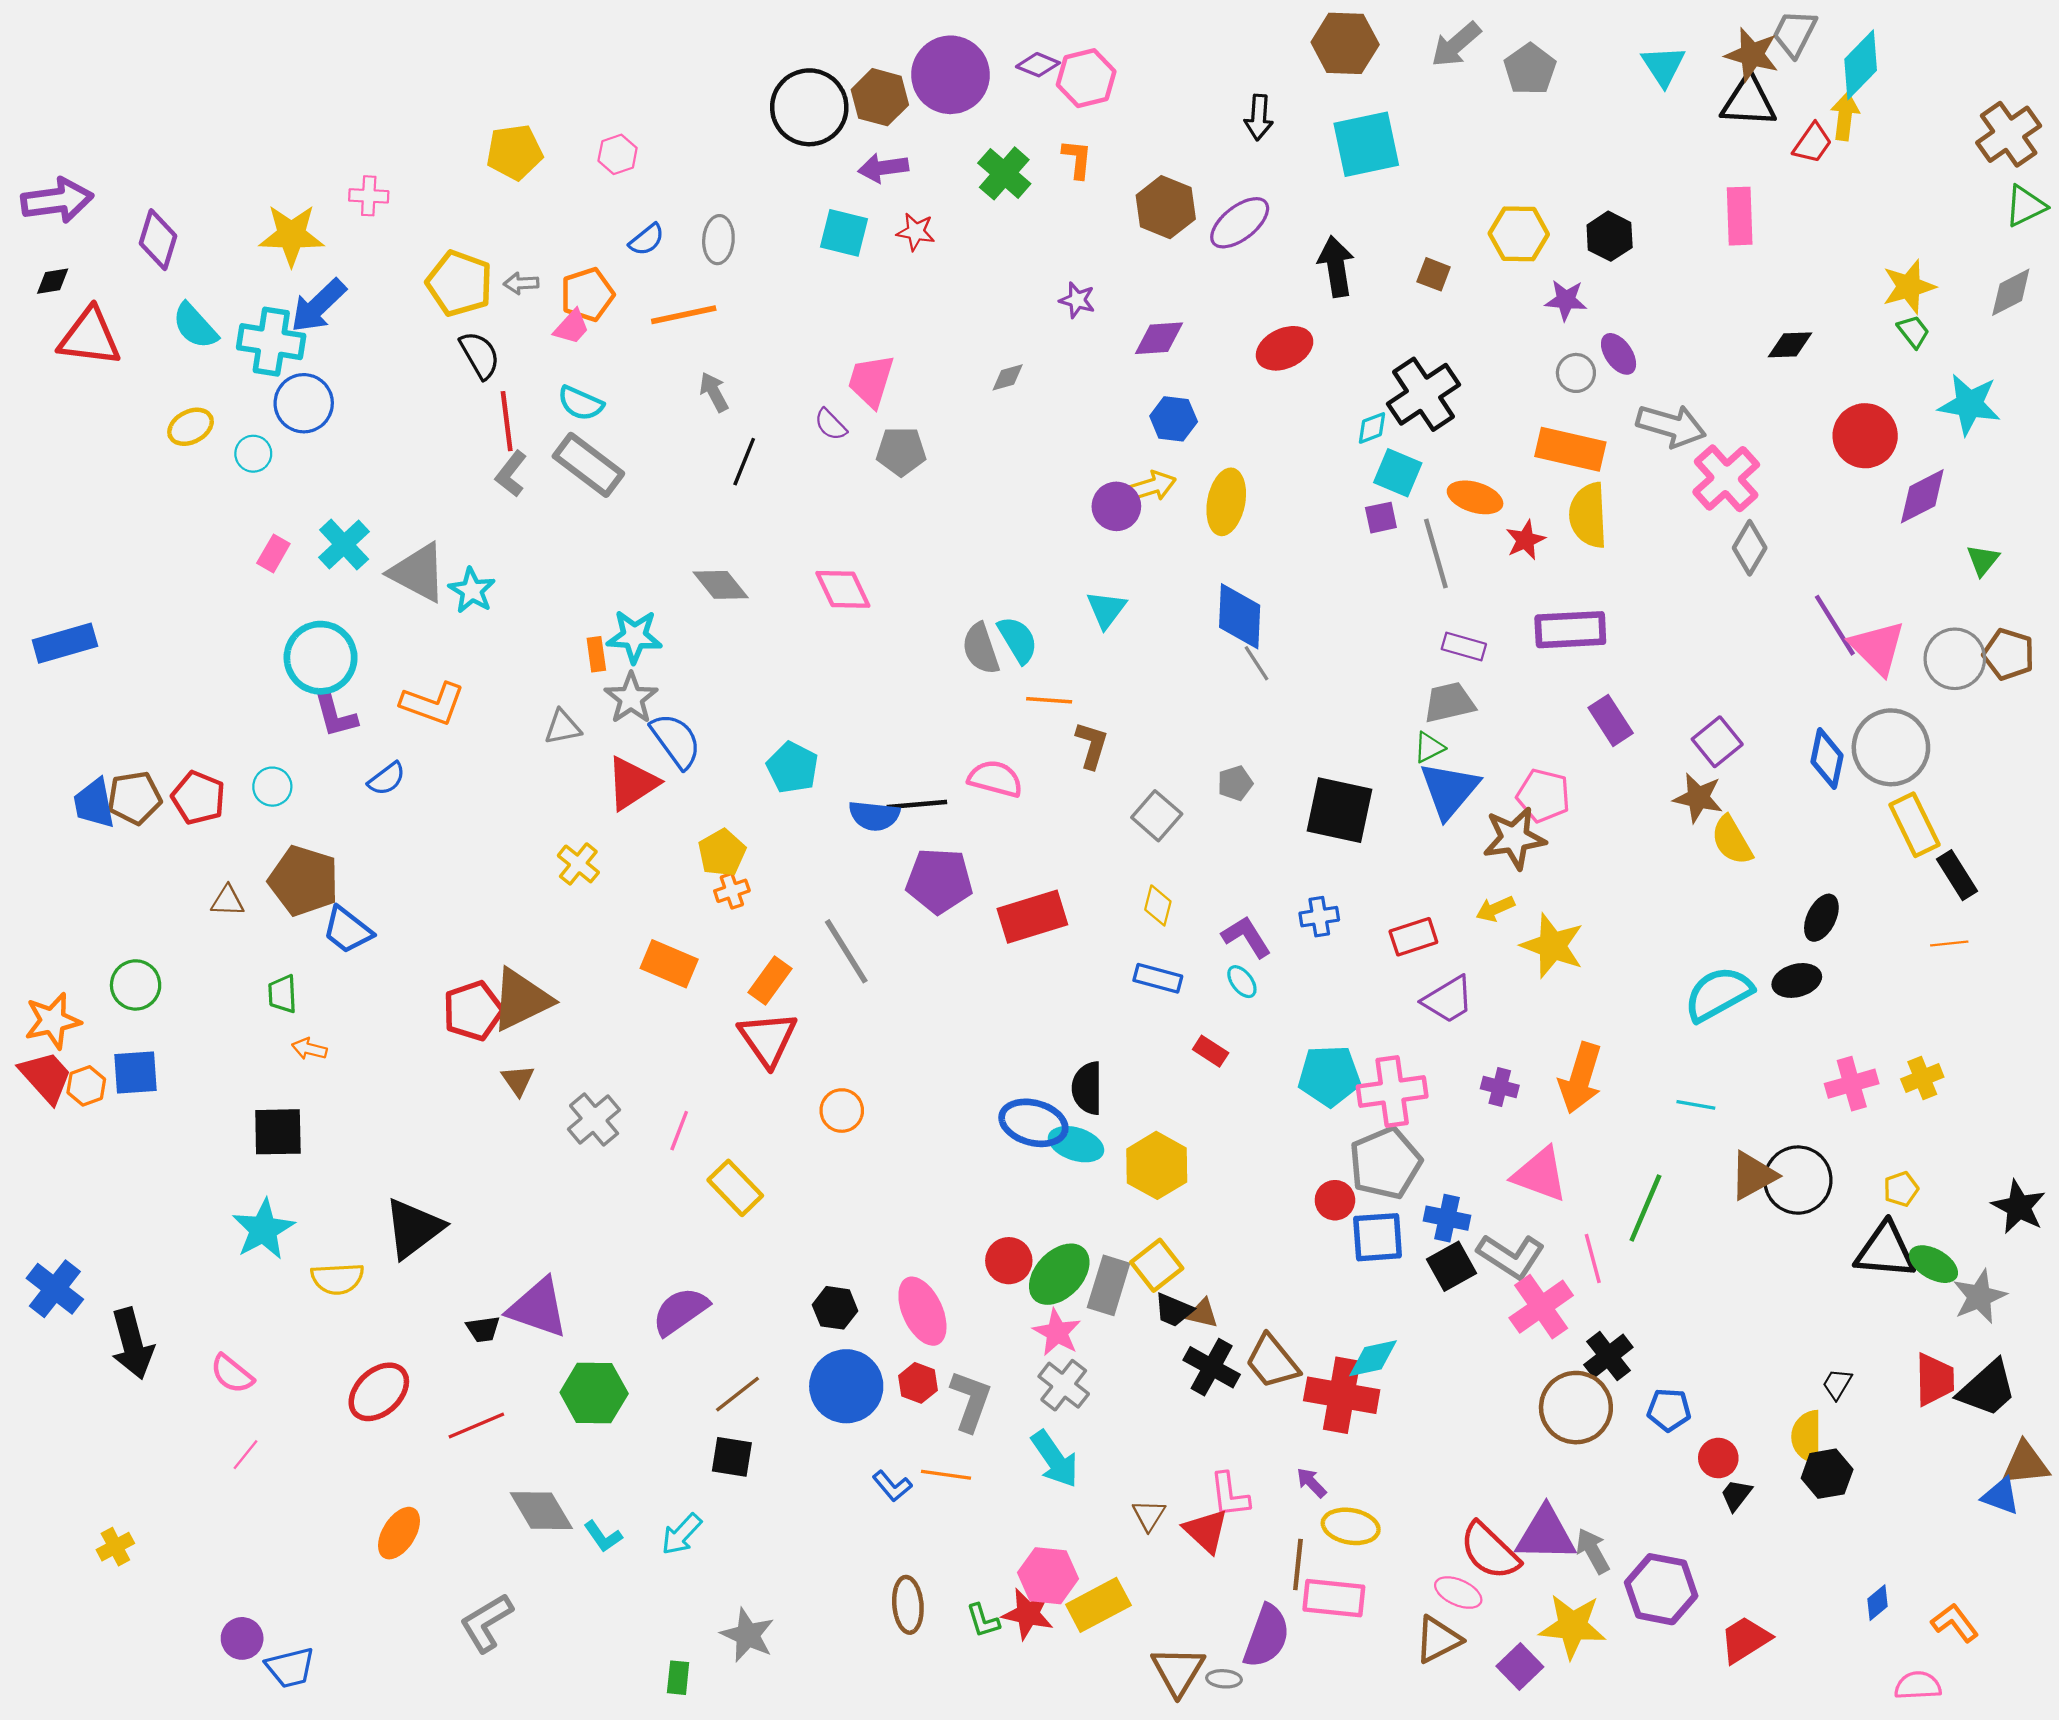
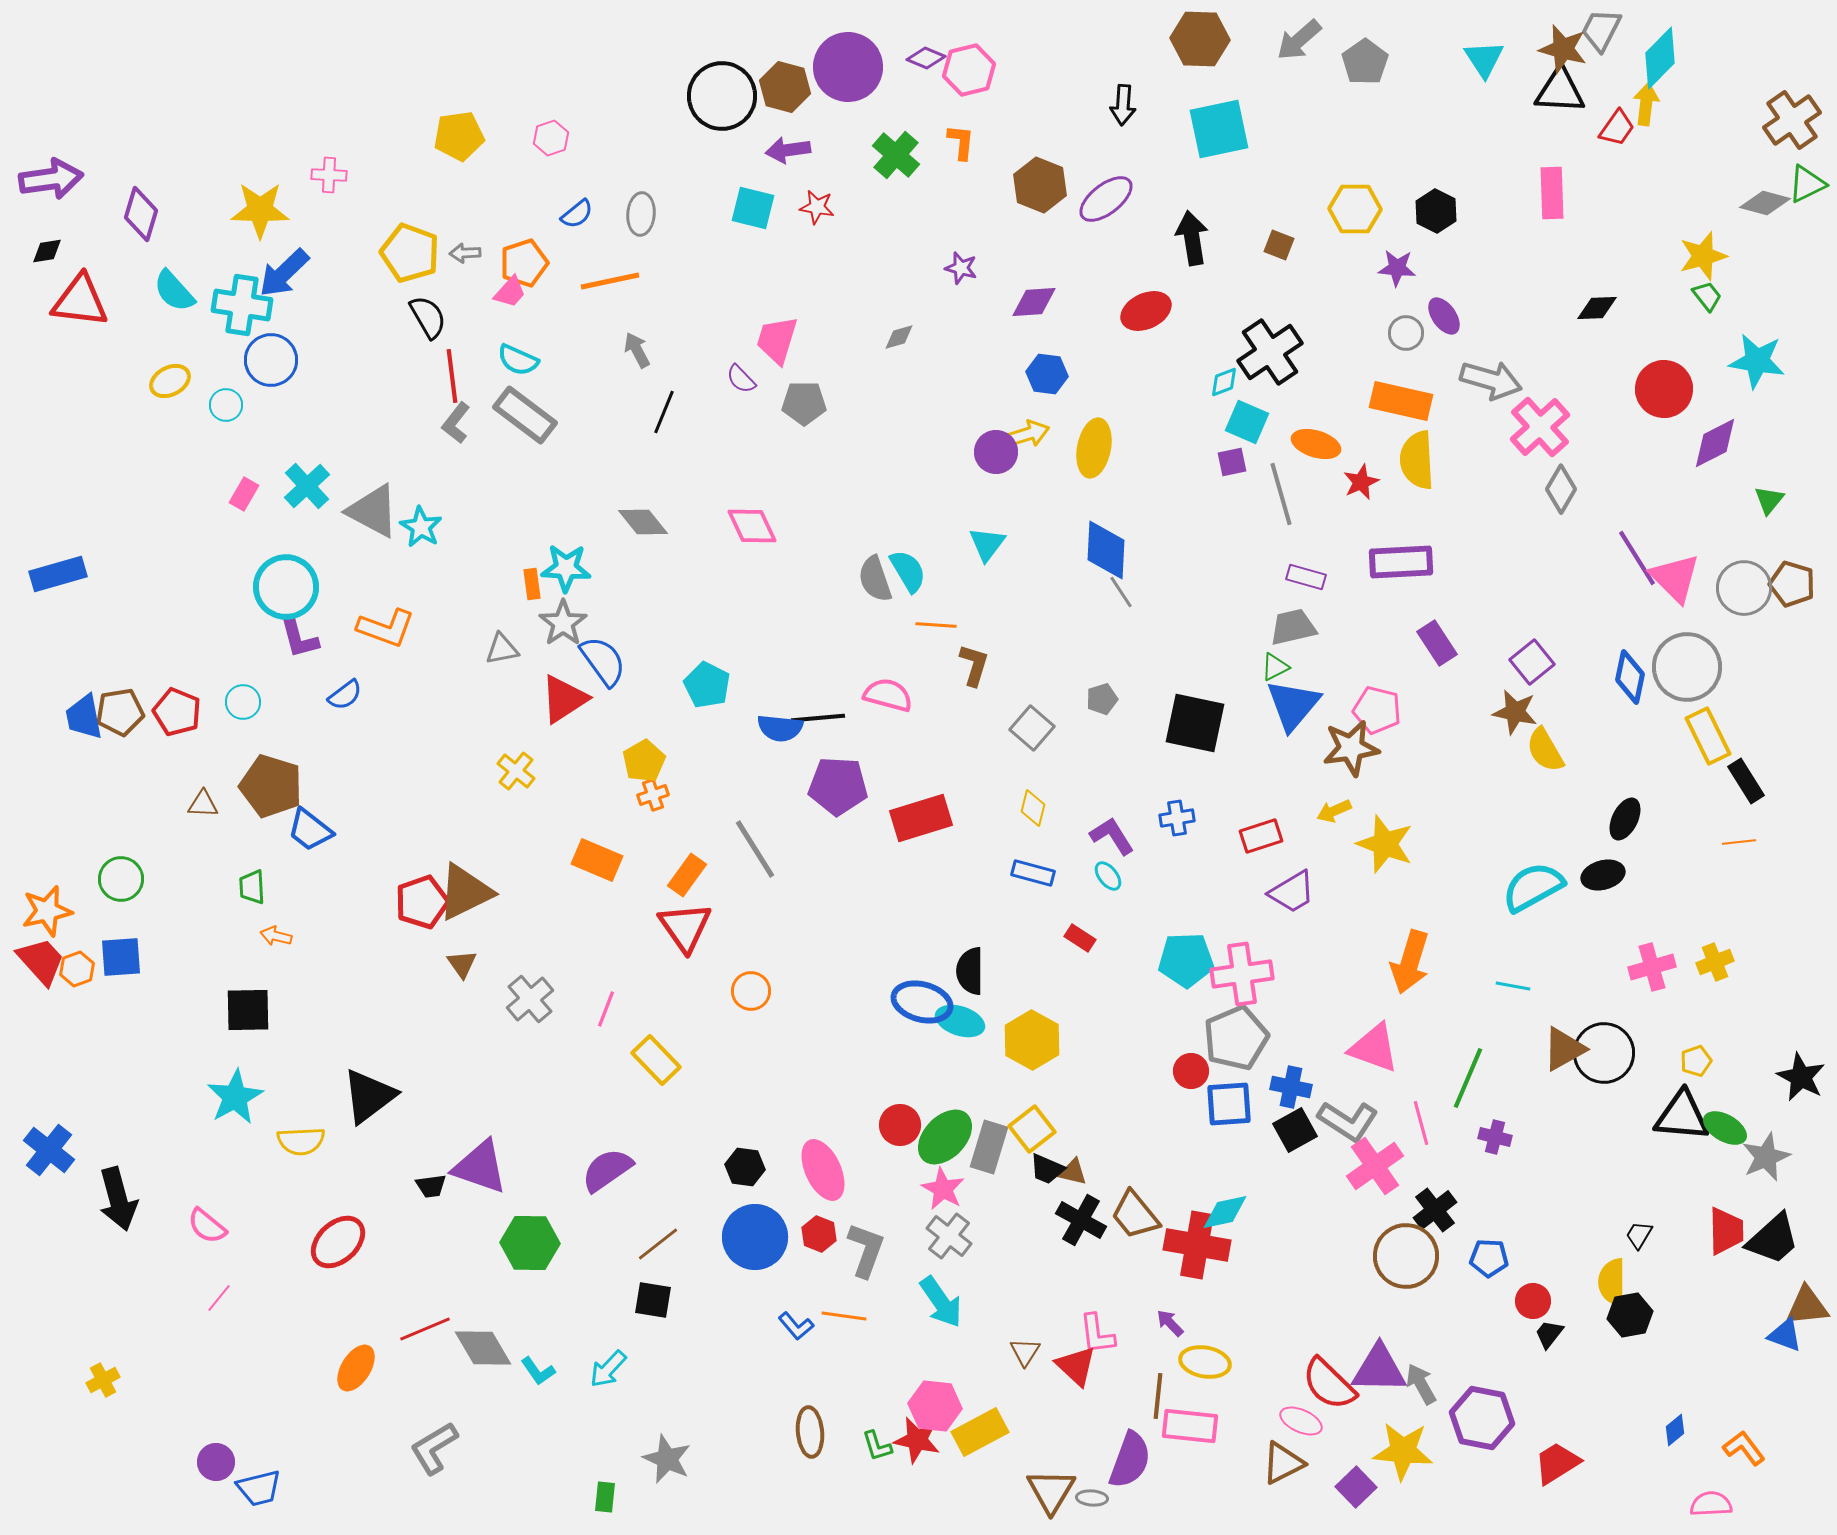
gray diamond: (2011, 292) -> (1765, 203), moved, turned 42
purple cross: (1500, 1087) -> (1495, 1137), moved
red line: (476, 1425) -> (425, 1329), moved

